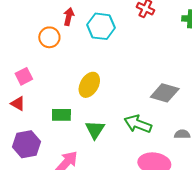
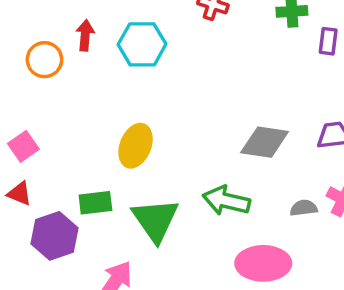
orange circle: (49, 37) -> (44, 60), moved
green triangle: (95, 130) -> (155, 220), size x1.4
purple hexagon: (27, 144) -> (55, 236), moved

